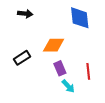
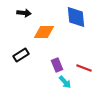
orange diamond: (54, 45) -> (44, 32), moved
red line: (88, 71) -> (84, 68), turned -63

